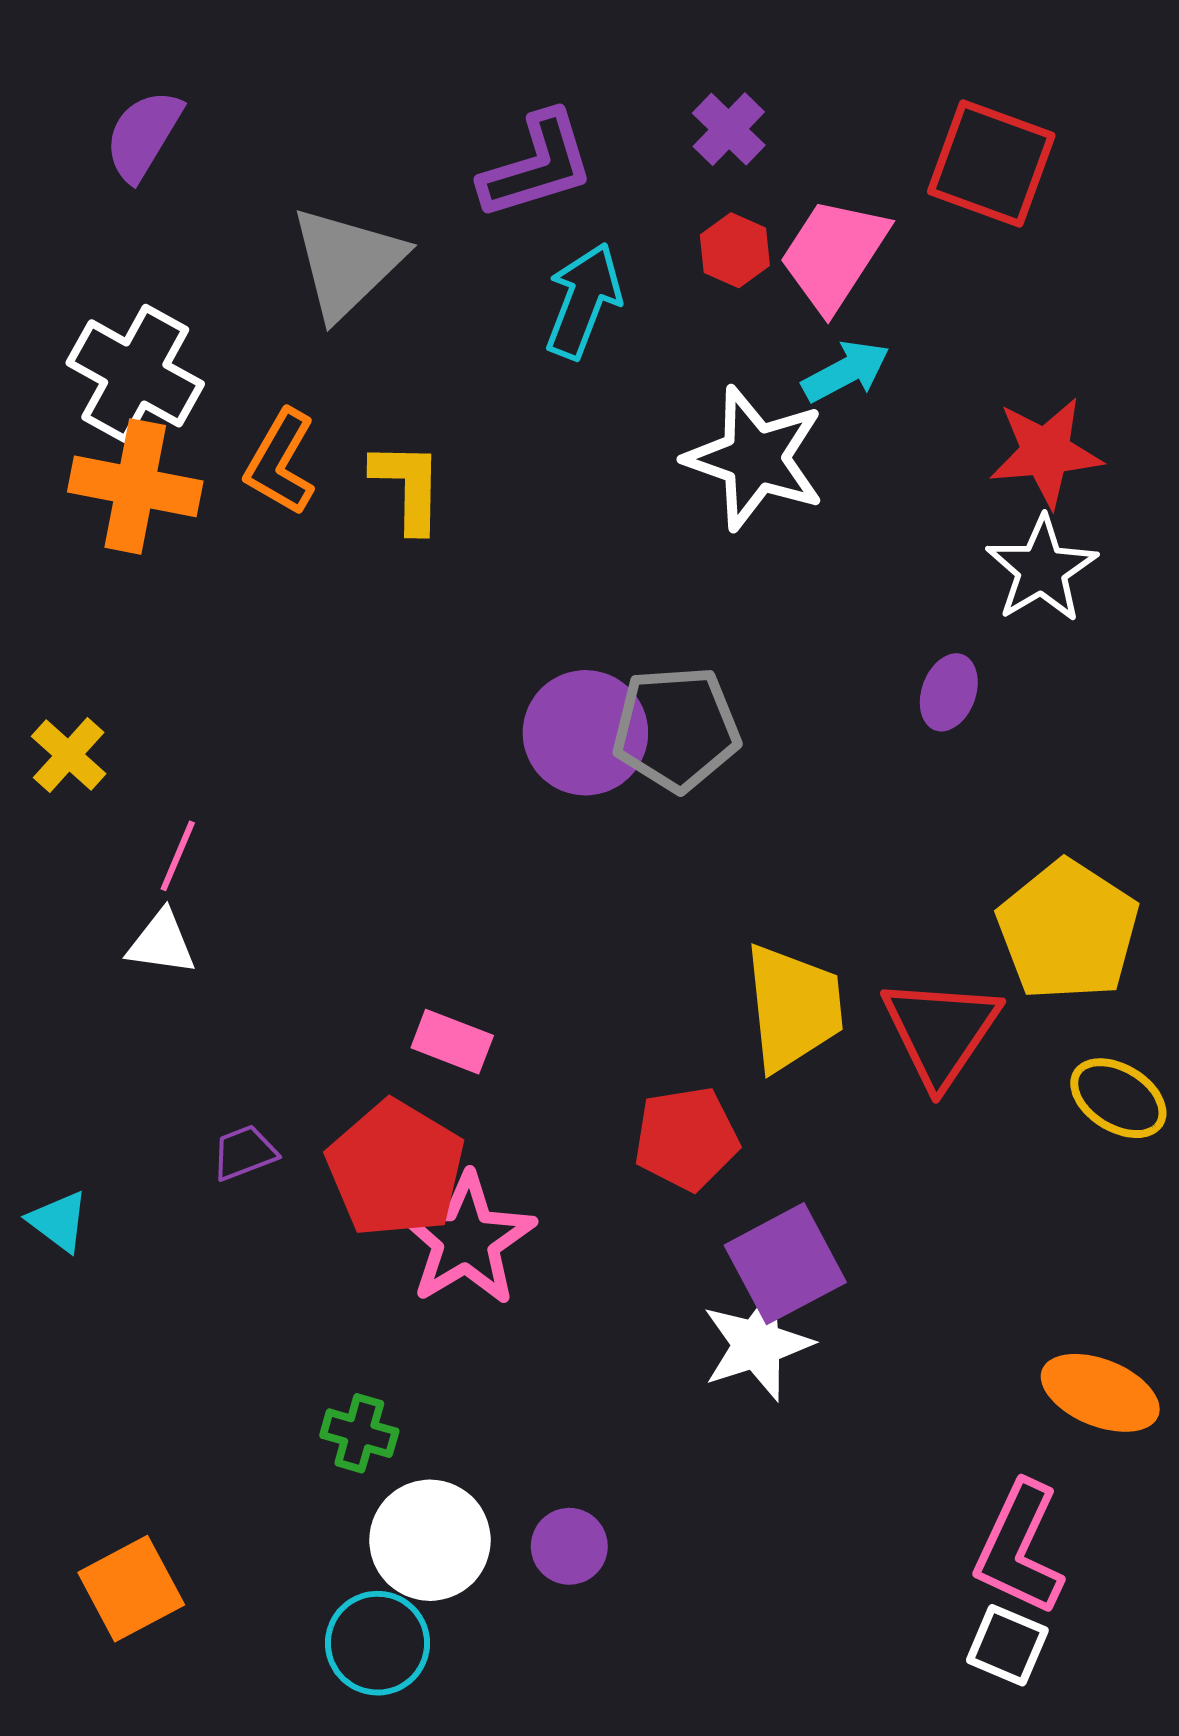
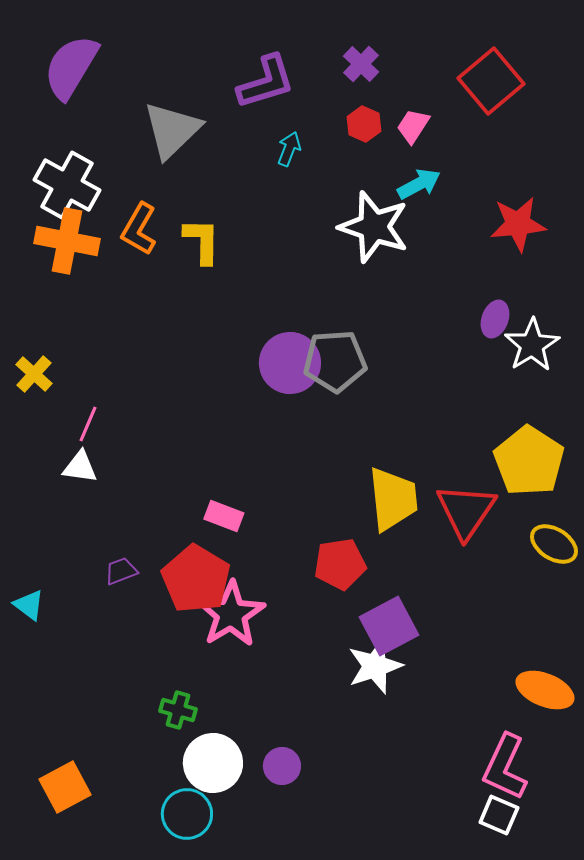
purple semicircle: (143, 135) -> (71, 67), size x1.4
red square: (991, 163) -> (491, 81), turned 30
pink trapezoid: (834, 254) -> (413, 126), size x0.6
cyan arrow: (583, 301) -> (289, 149), size x0.6
white star: (1042, 569) -> (532, 345), moved
purple ellipse: (949, 692) -> (495, 319), moved

